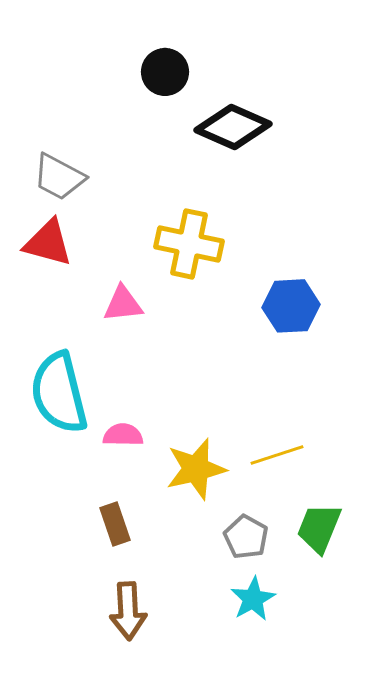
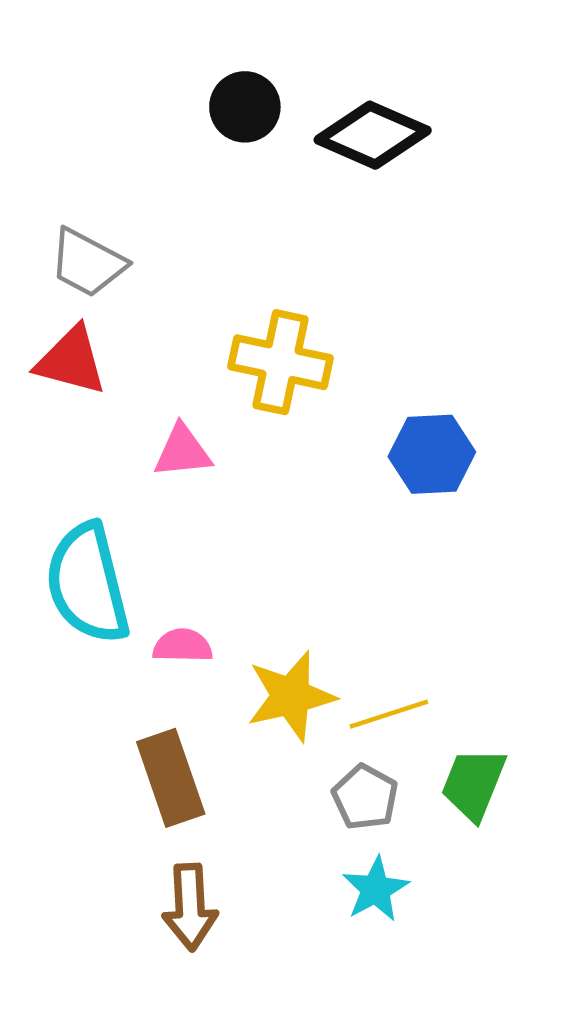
black diamond: (233, 127) -> (373, 135), moved
yellow line: (277, 455) -> (389, 714), moved
brown rectangle: (115, 524) -> (171, 778), size x1.5

